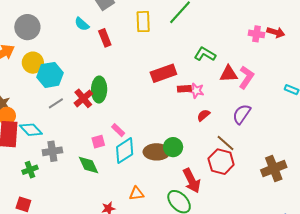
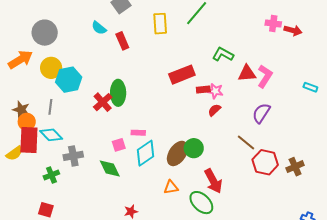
pink cross: (257, 34) -> (273, 24), moved
gray line: (56, 103) -> (50, 107), moved, turned -49
red semicircle: (203, 115) -> (214, 110), moved
pink rectangle: (118, 130) -> (138, 133), turned -40
brown ellipse: (157, 152) -> (177, 153), turned -55
red hexagon: (221, 162) -> (265, 162), moved
brown cross: (274, 169) -> (295, 167), size x0.7
orange triangle: (137, 194) -> (171, 187), moved

